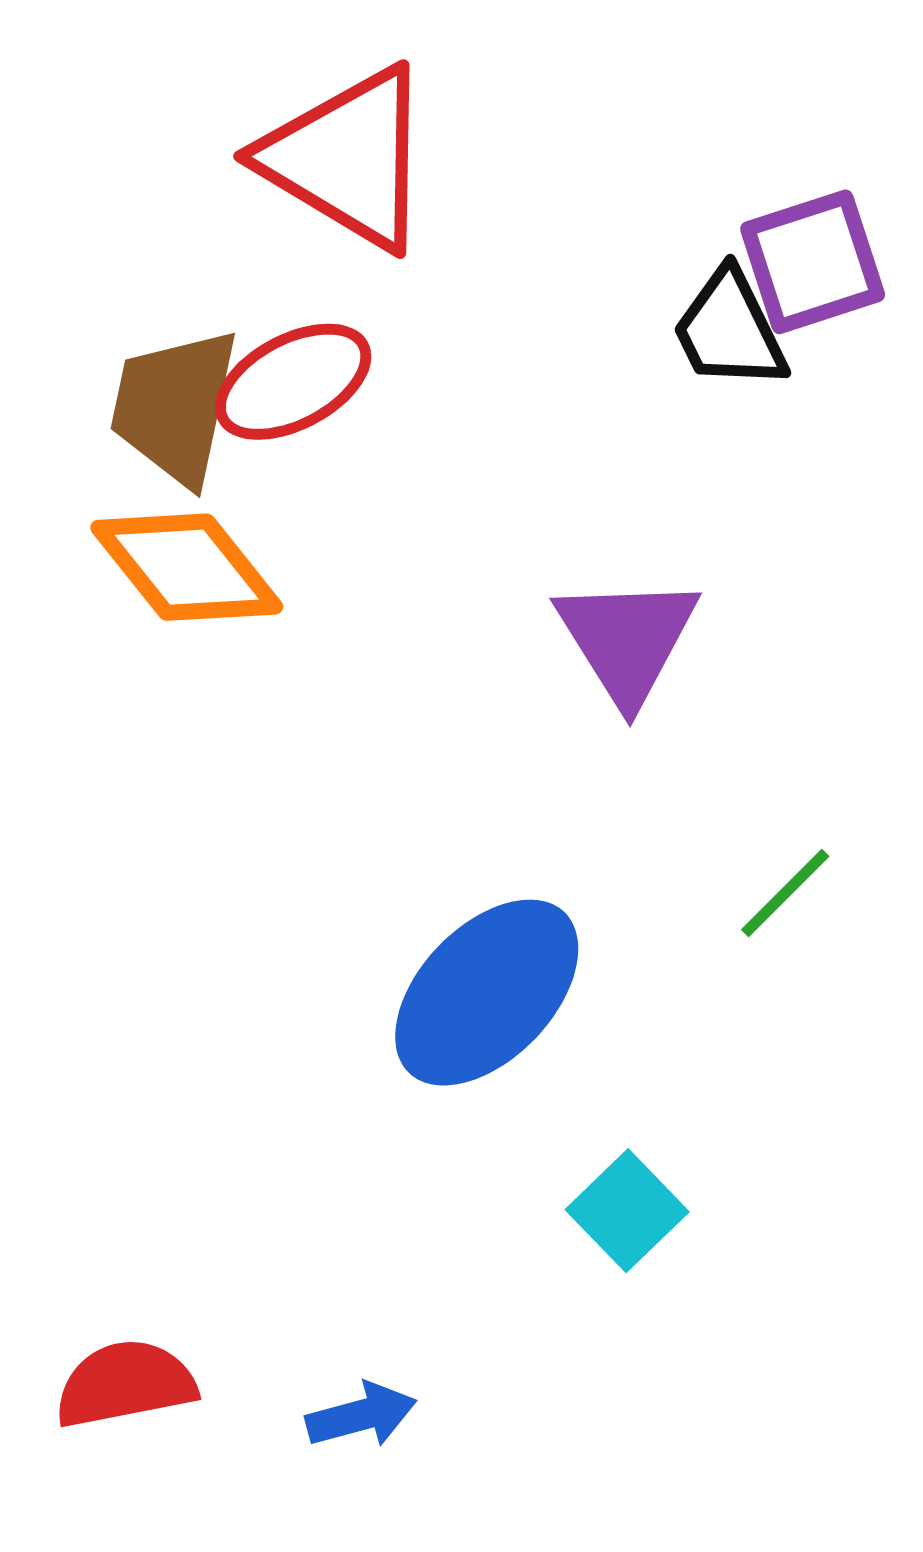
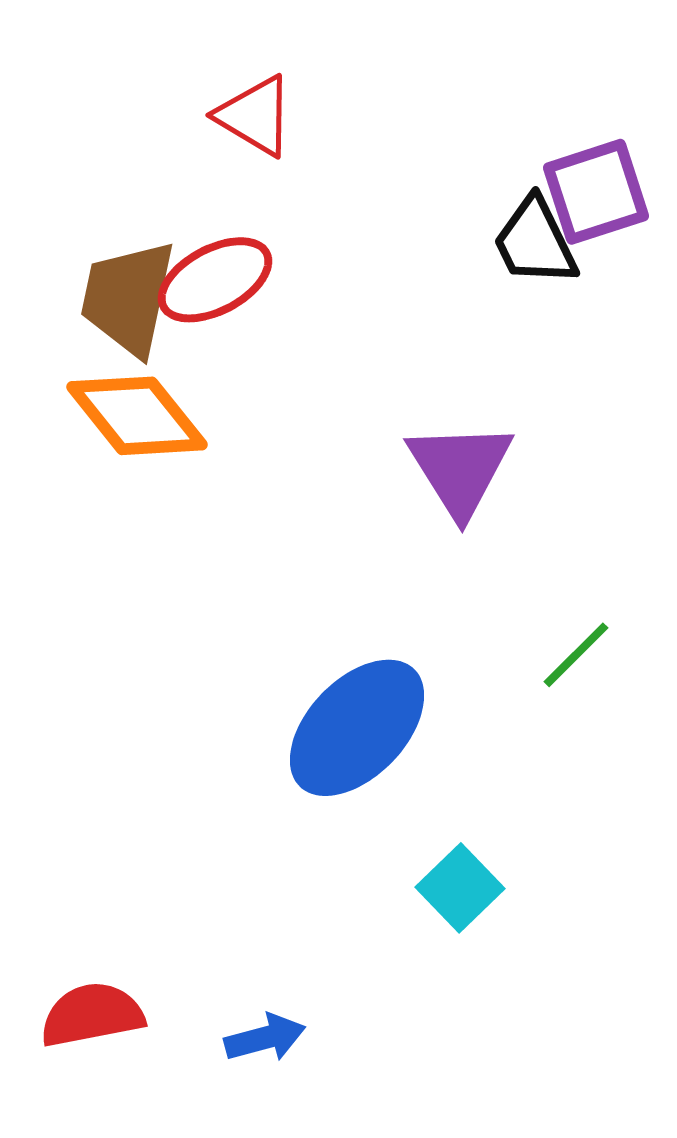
red triangle: (348, 158) -> (255, 116), size x0.6

